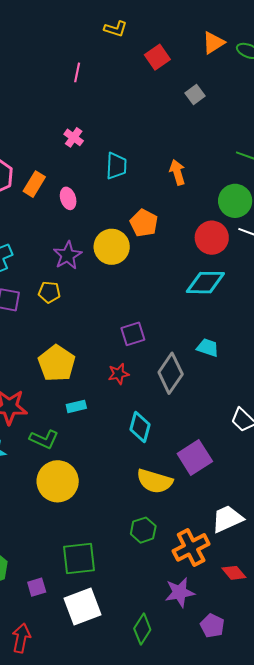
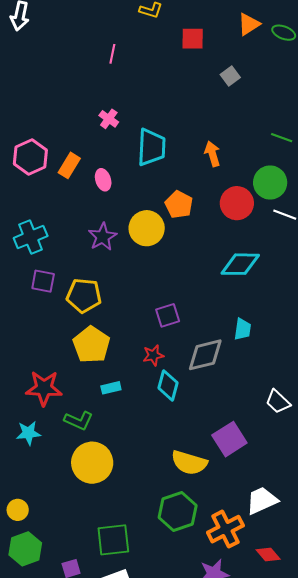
red square: (157, 57) -> (193, 39), turned 35
cyan trapezoid: (116, 166) -> (151, 147), size x1.4
red circle: (212, 238) -> (237, 203), moved
yellow pentagon: (49, 292) -> (84, 296), moved, size x1.6
cyan trapezoid: (208, 348) -> (243, 329), turned 80
gray diamond: (171, 373) -> (205, 355), turned 42
cyan diamond: (140, 427) -> (168, 385), moved
green hexagon: (143, 530) -> (178, 512), size x1.5

